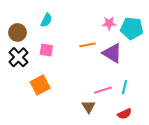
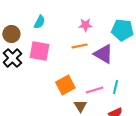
pink star: (109, 23) -> (85, 25), moved
pink square: (46, 50) -> (39, 51), size x1.5
orange square: (40, 85) -> (65, 85), moved

